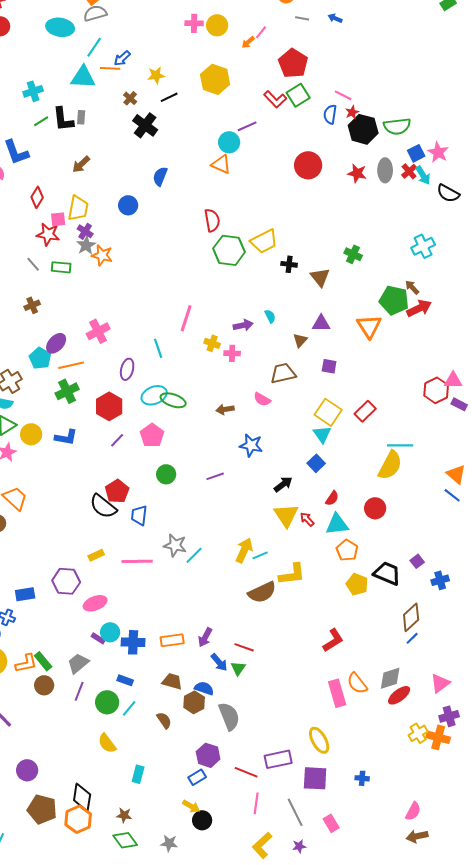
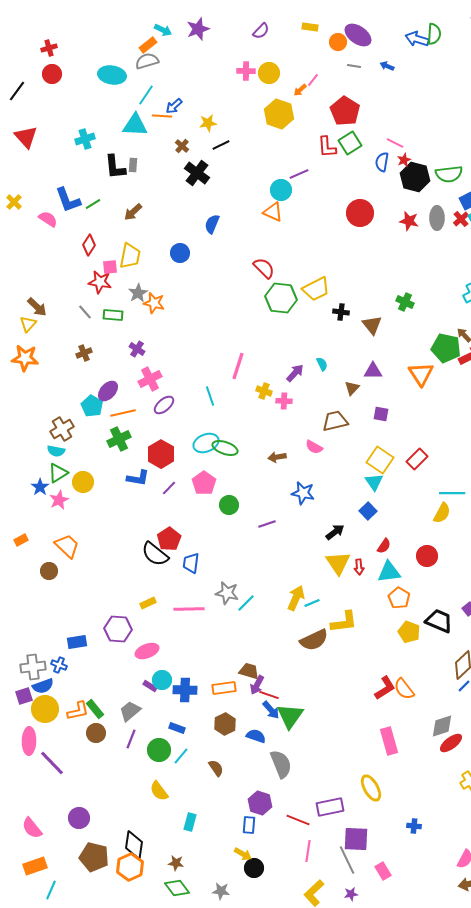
yellow hexagon: (215, 79) -> (279, 114), moved
red L-shape: (275, 99) -> (327, 147), turned 40
green line: (41, 121) -> (93, 204), moved
red semicircle: (212, 220) -> (264, 268), turned -35
purple cross: (85, 231) -> (137, 349), moved
purple arrow: (243, 325) -> (295, 373), turned -36
purple ellipse: (127, 369) -> (164, 405), moved, turned 35
blue L-shape: (66, 437) -> (138, 478), moved
yellow semicircle: (390, 465) -> (442, 513), size x0.7
green circle: (166, 474) -> (229, 505), moved
red arrow: (307, 519) -> (359, 567), turned -140
red line: (244, 647) -> (269, 695), moved
green triangle: (238, 668) -> (290, 716), size x1.8
brown trapezoid: (172, 681) -> (249, 671), moved
orange semicircle: (357, 683) -> (404, 689), moved
brown hexagon: (194, 702) -> (225, 724), moved
blue rectangle: (197, 777) -> (249, 825), turned -54
purple square: (315, 778) -> (356, 839), moved

